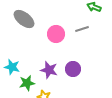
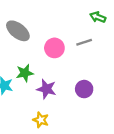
purple circle: (73, 69) -> (84, 89), moved
green star: (27, 83) -> (25, 73), moved

